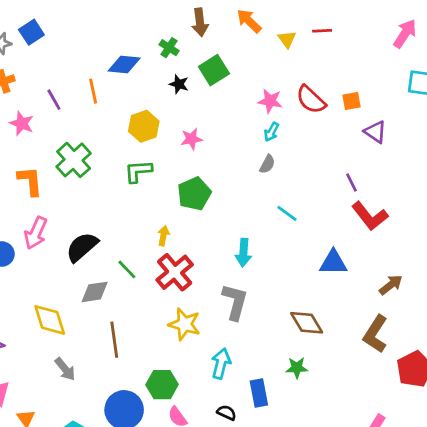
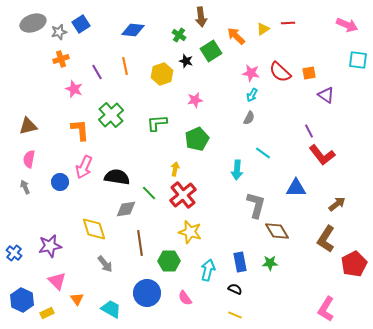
orange arrow: (249, 21) -> (236, 36), moved
pink arrow: (405, 34) -> (347, 25), turned 80
yellow triangle: (287, 39) -> (263, 29), turned 32
blue diamond: (124, 64) -> (133, 30), moved
yellow hexagon: (144, 126) -> (162, 74), moved
black semicircle: (82, 247) -> (117, 177), turned 50
cyan arrow: (243, 253) -> (237, 170), moved
gray L-shape: (235, 302) -> (256, 205), moved
cyan arrow: (221, 364) -> (208, 270), moved
green hexagon: (162, 385) -> (169, 261), moved
blue rectangle: (259, 393) -> (240, 262), moved
black semicircle: (227, 413) -> (235, 289), moved

